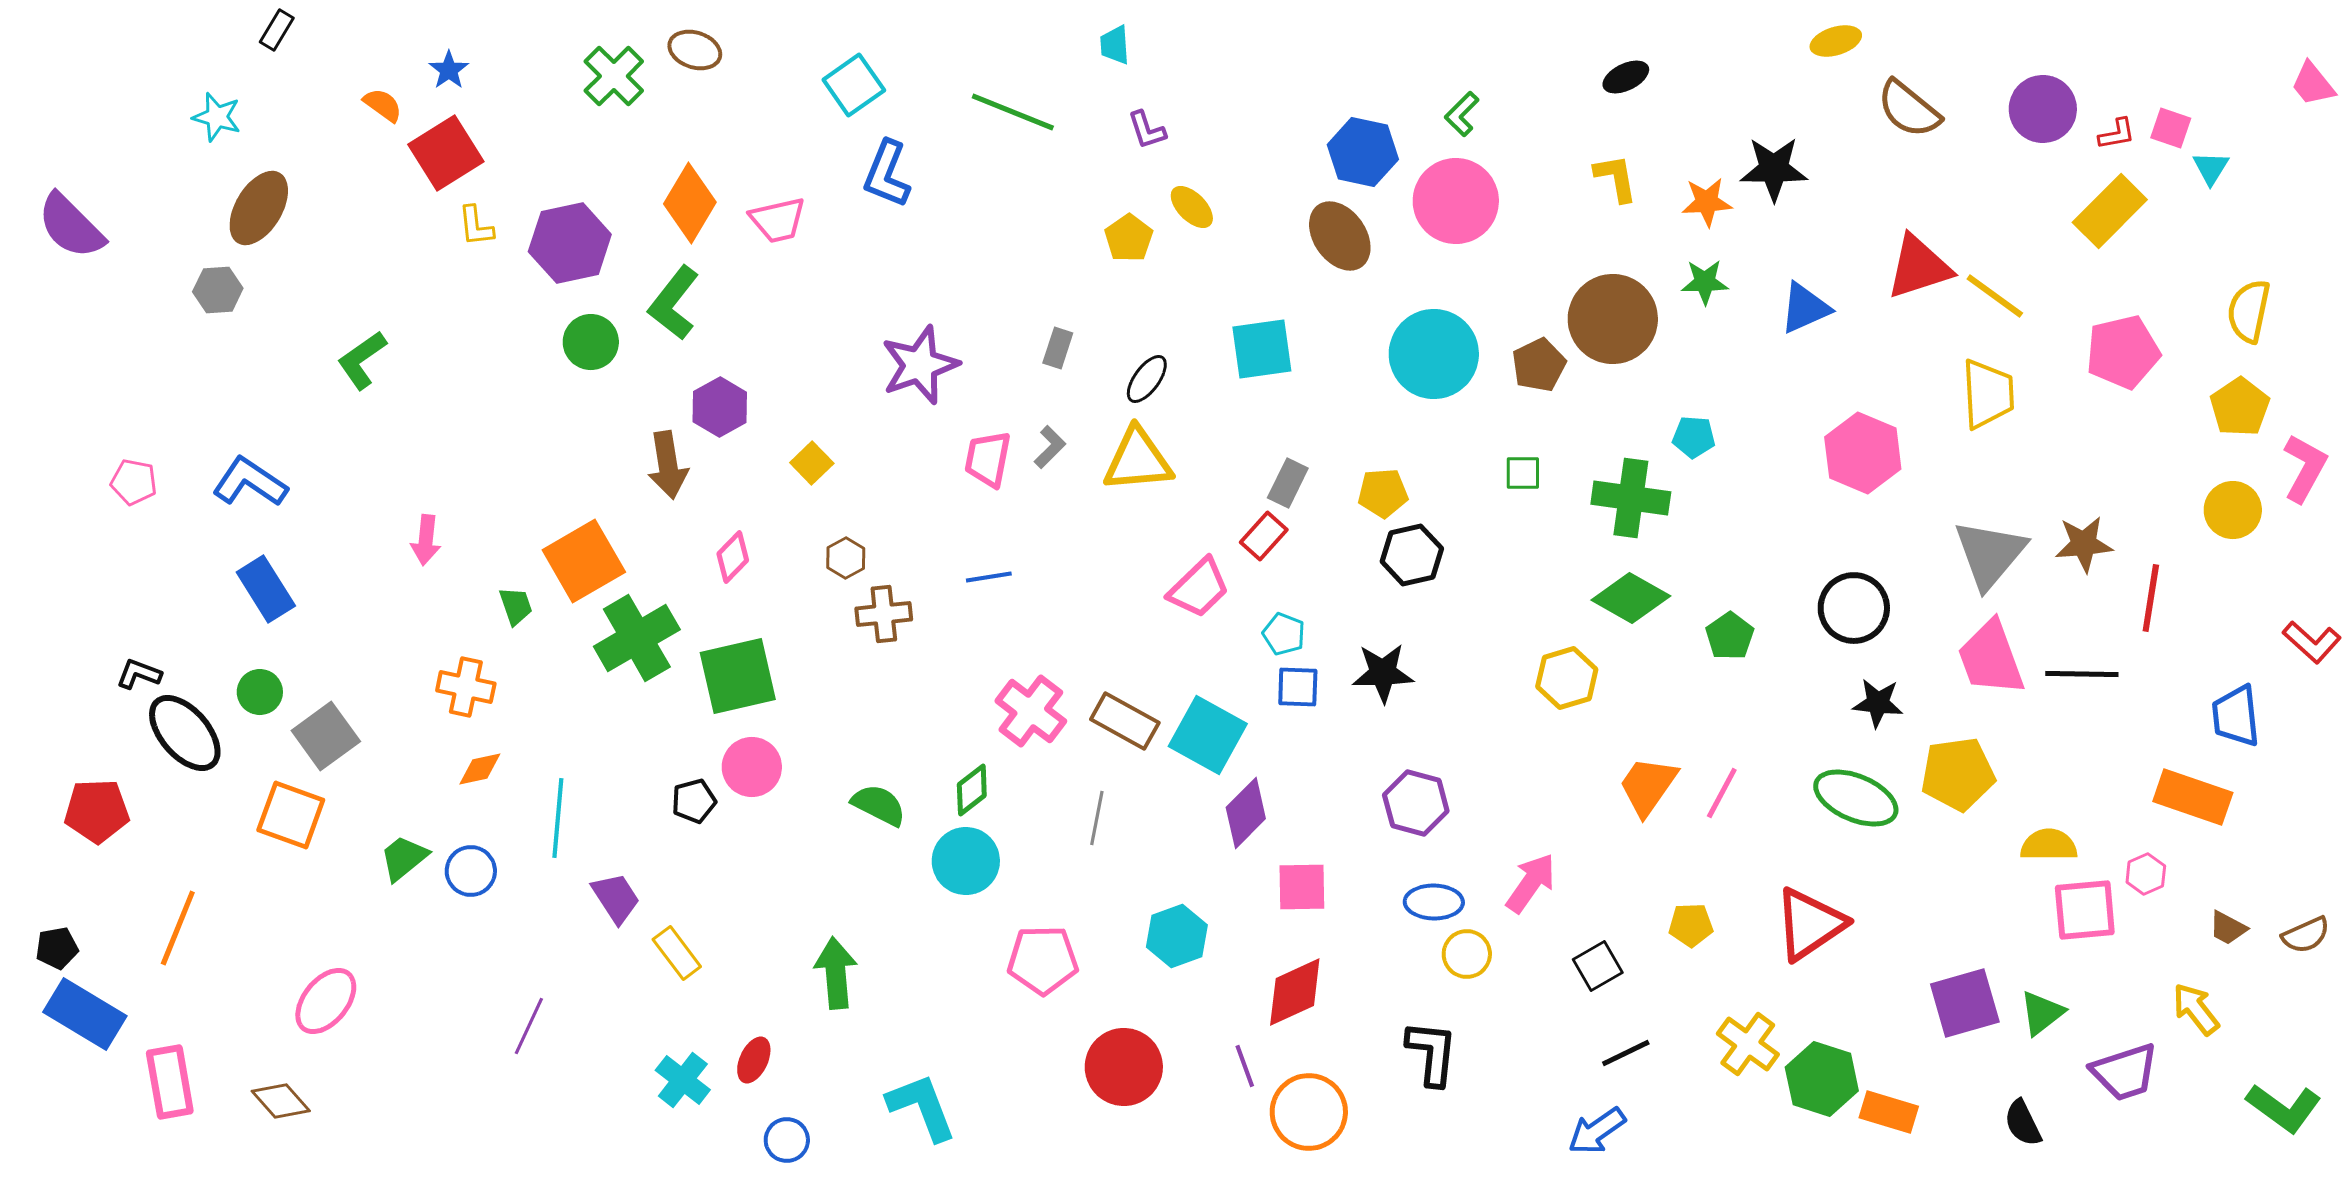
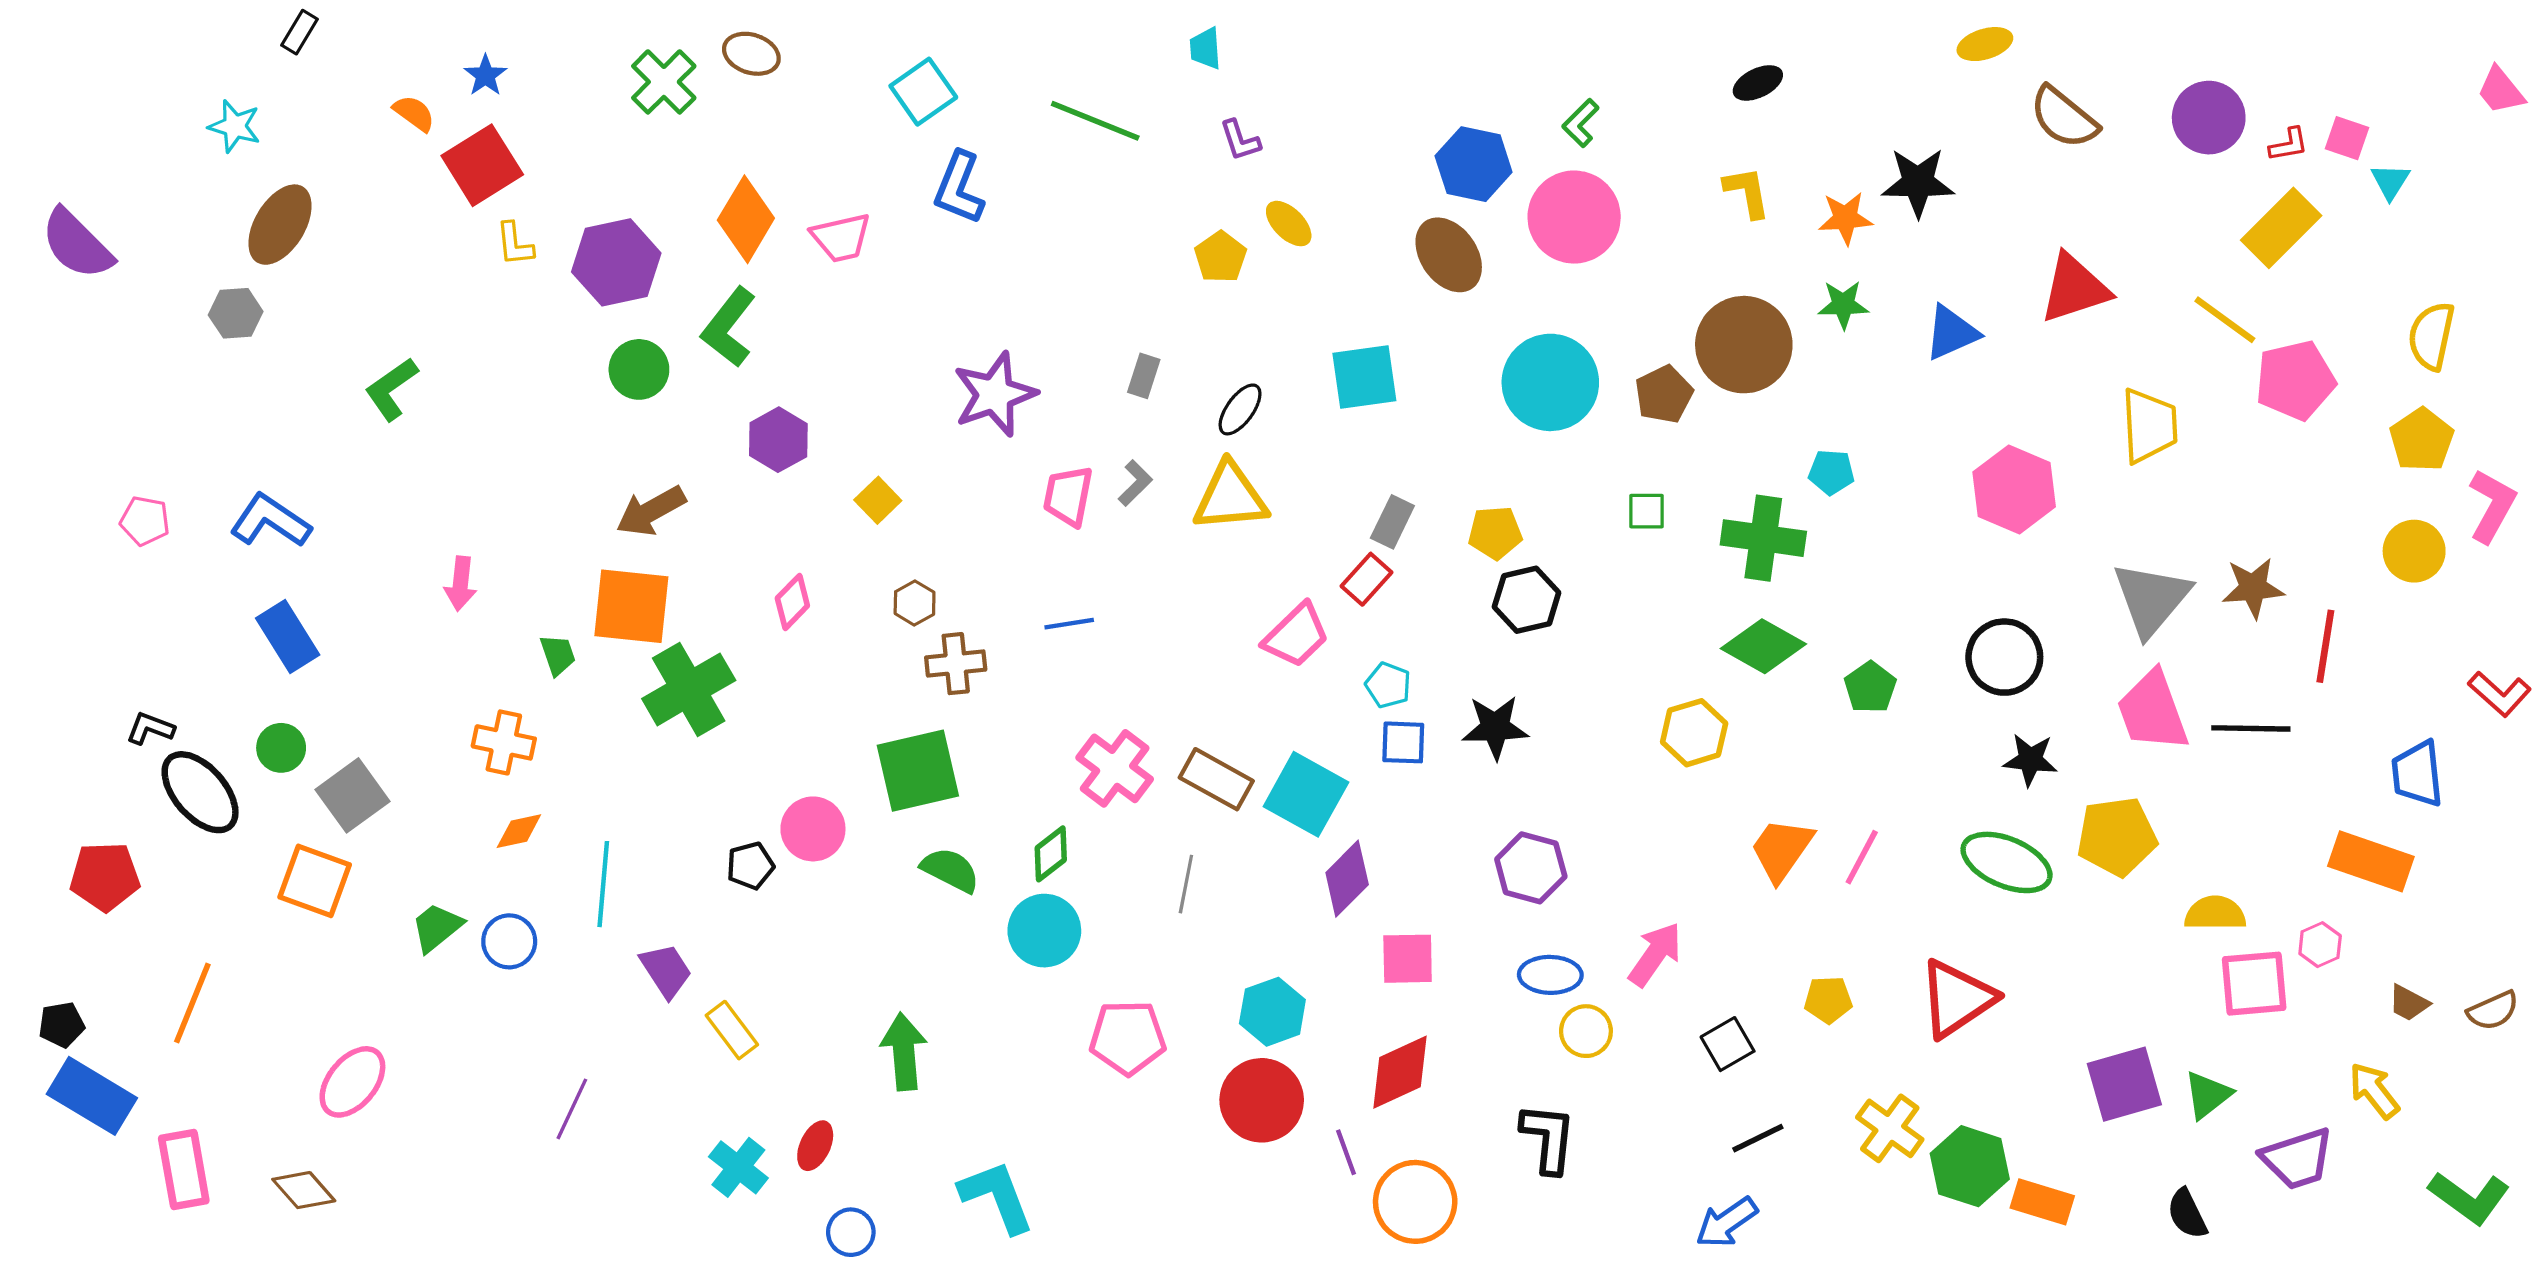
yellow line: (1995, 296) -> (2225, 320), moved
brown arrow: (668, 465) -> (651, 511), moved, turned 70
orange square: (584, 561) -> (631, 606), turned 36
green square: (738, 676) -> (918, 771), moved
red circle: (1124, 1067) -> (1262, 1100), moved

